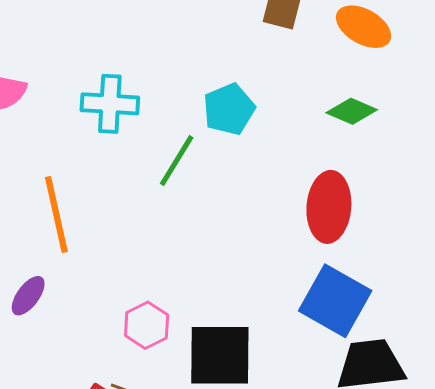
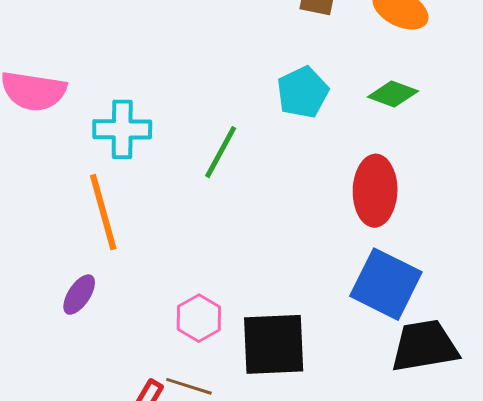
cyan cross: (110, 104) -> (122, 129), moved
cyan pentagon: (229, 109) -> (303, 92), moved

